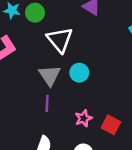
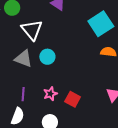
gray triangle: (50, 75) -> (23, 59), turned -36
purple line: (47, 103) -> (23, 94), moved

